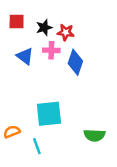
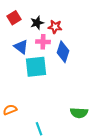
red square: (17, 22) -> (14, 18), turned -32
cyan square: (49, 114) -> (36, 67), moved
cyan line: (37, 146) -> (39, 129), moved

